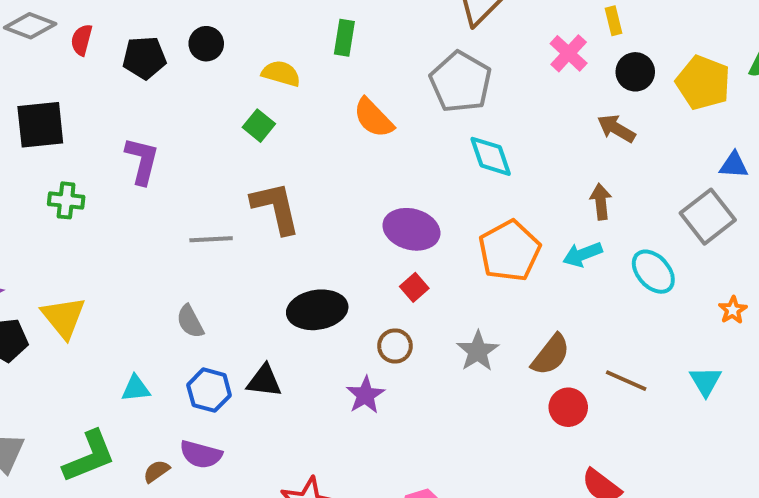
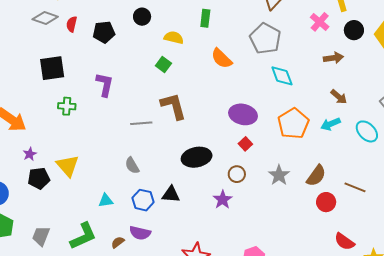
black circle: (206, 44) -> (142, 17), moved
brown arrow: (616, 129) -> (333, 58), moved, turned 144
brown arrow: (601, 202) -> (339, 97), turned 138

